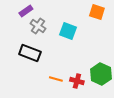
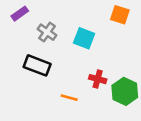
purple rectangle: (26, 11) -> (20, 14), moved
red cross: (77, 81) -> (98, 79), moved

